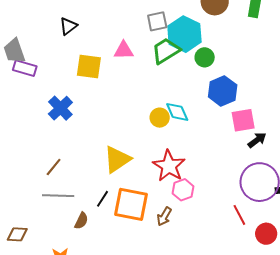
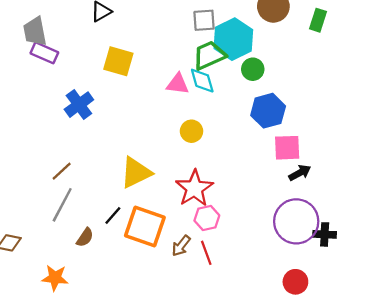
pink triangle: (124, 50) -> (178, 84), moved
cyan diamond: (177, 112) -> (202, 81), moved
gray line: (58, 196) -> (62, 205), turned -72
red line: (239, 215) -> (206, 253), moved

